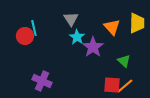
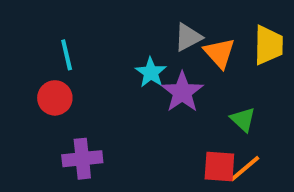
gray triangle: (71, 19) -> (188, 37), moved, turned 35
red circle: (25, 36) -> (55, 98), moved
purple cross: (42, 81) -> (82, 159), turned -30

